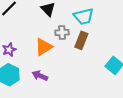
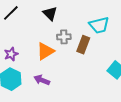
cyan trapezoid: (84, 16) -> (99, 25), moved

